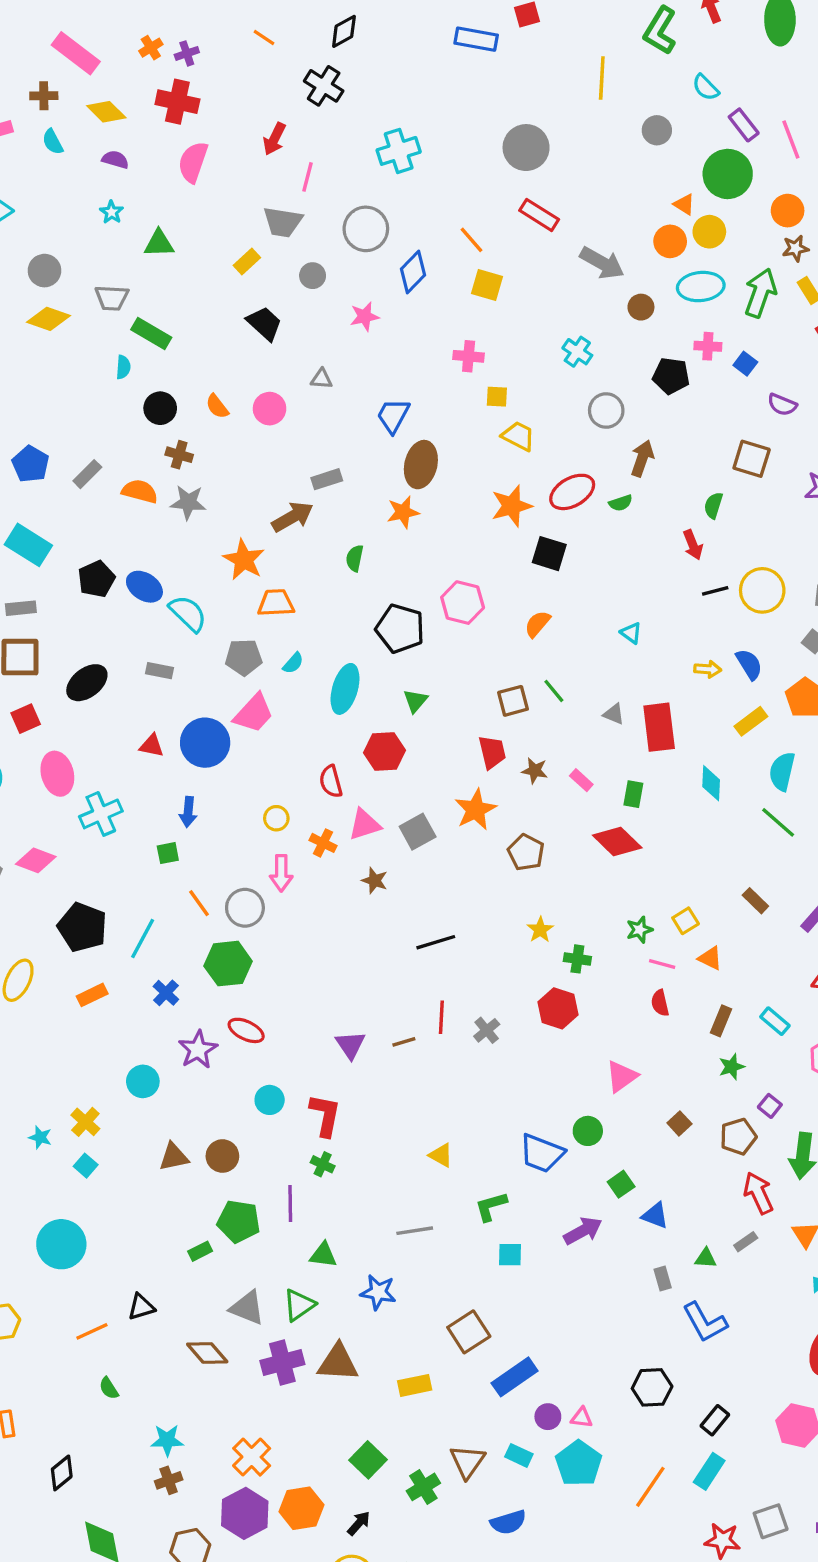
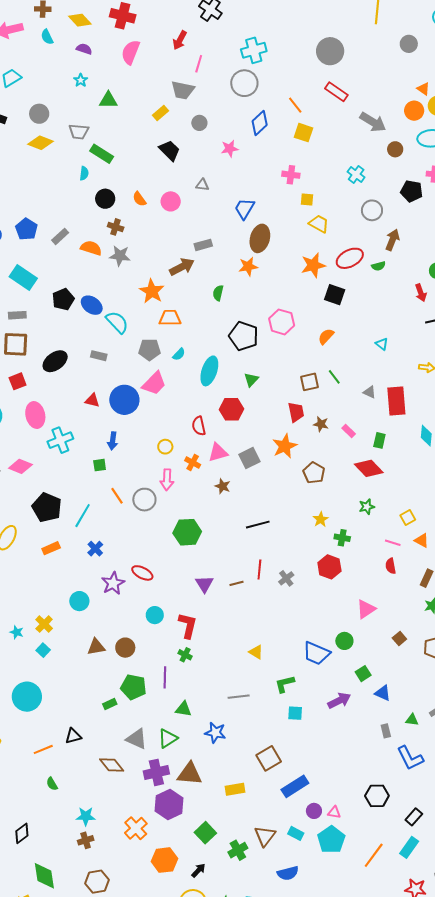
gray circle: (366, 229) -> (244, 83), moved
green star: (640, 930) -> (367, 507), moved
green hexagon: (228, 964) -> (187, 532), moved
purple hexagon: (245, 1513) -> (169, 805), moved

